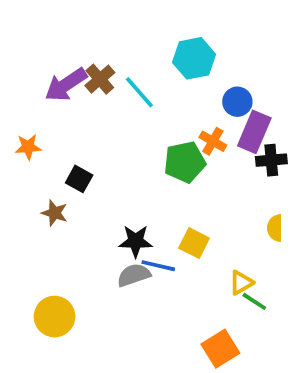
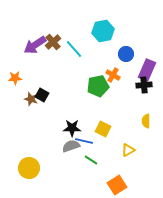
purple rectangle: (254, 132) -> (147, 70), moved
brown star: (55, 213) -> (31, 99), moved
green line: (254, 301) -> (91, 160), moved

